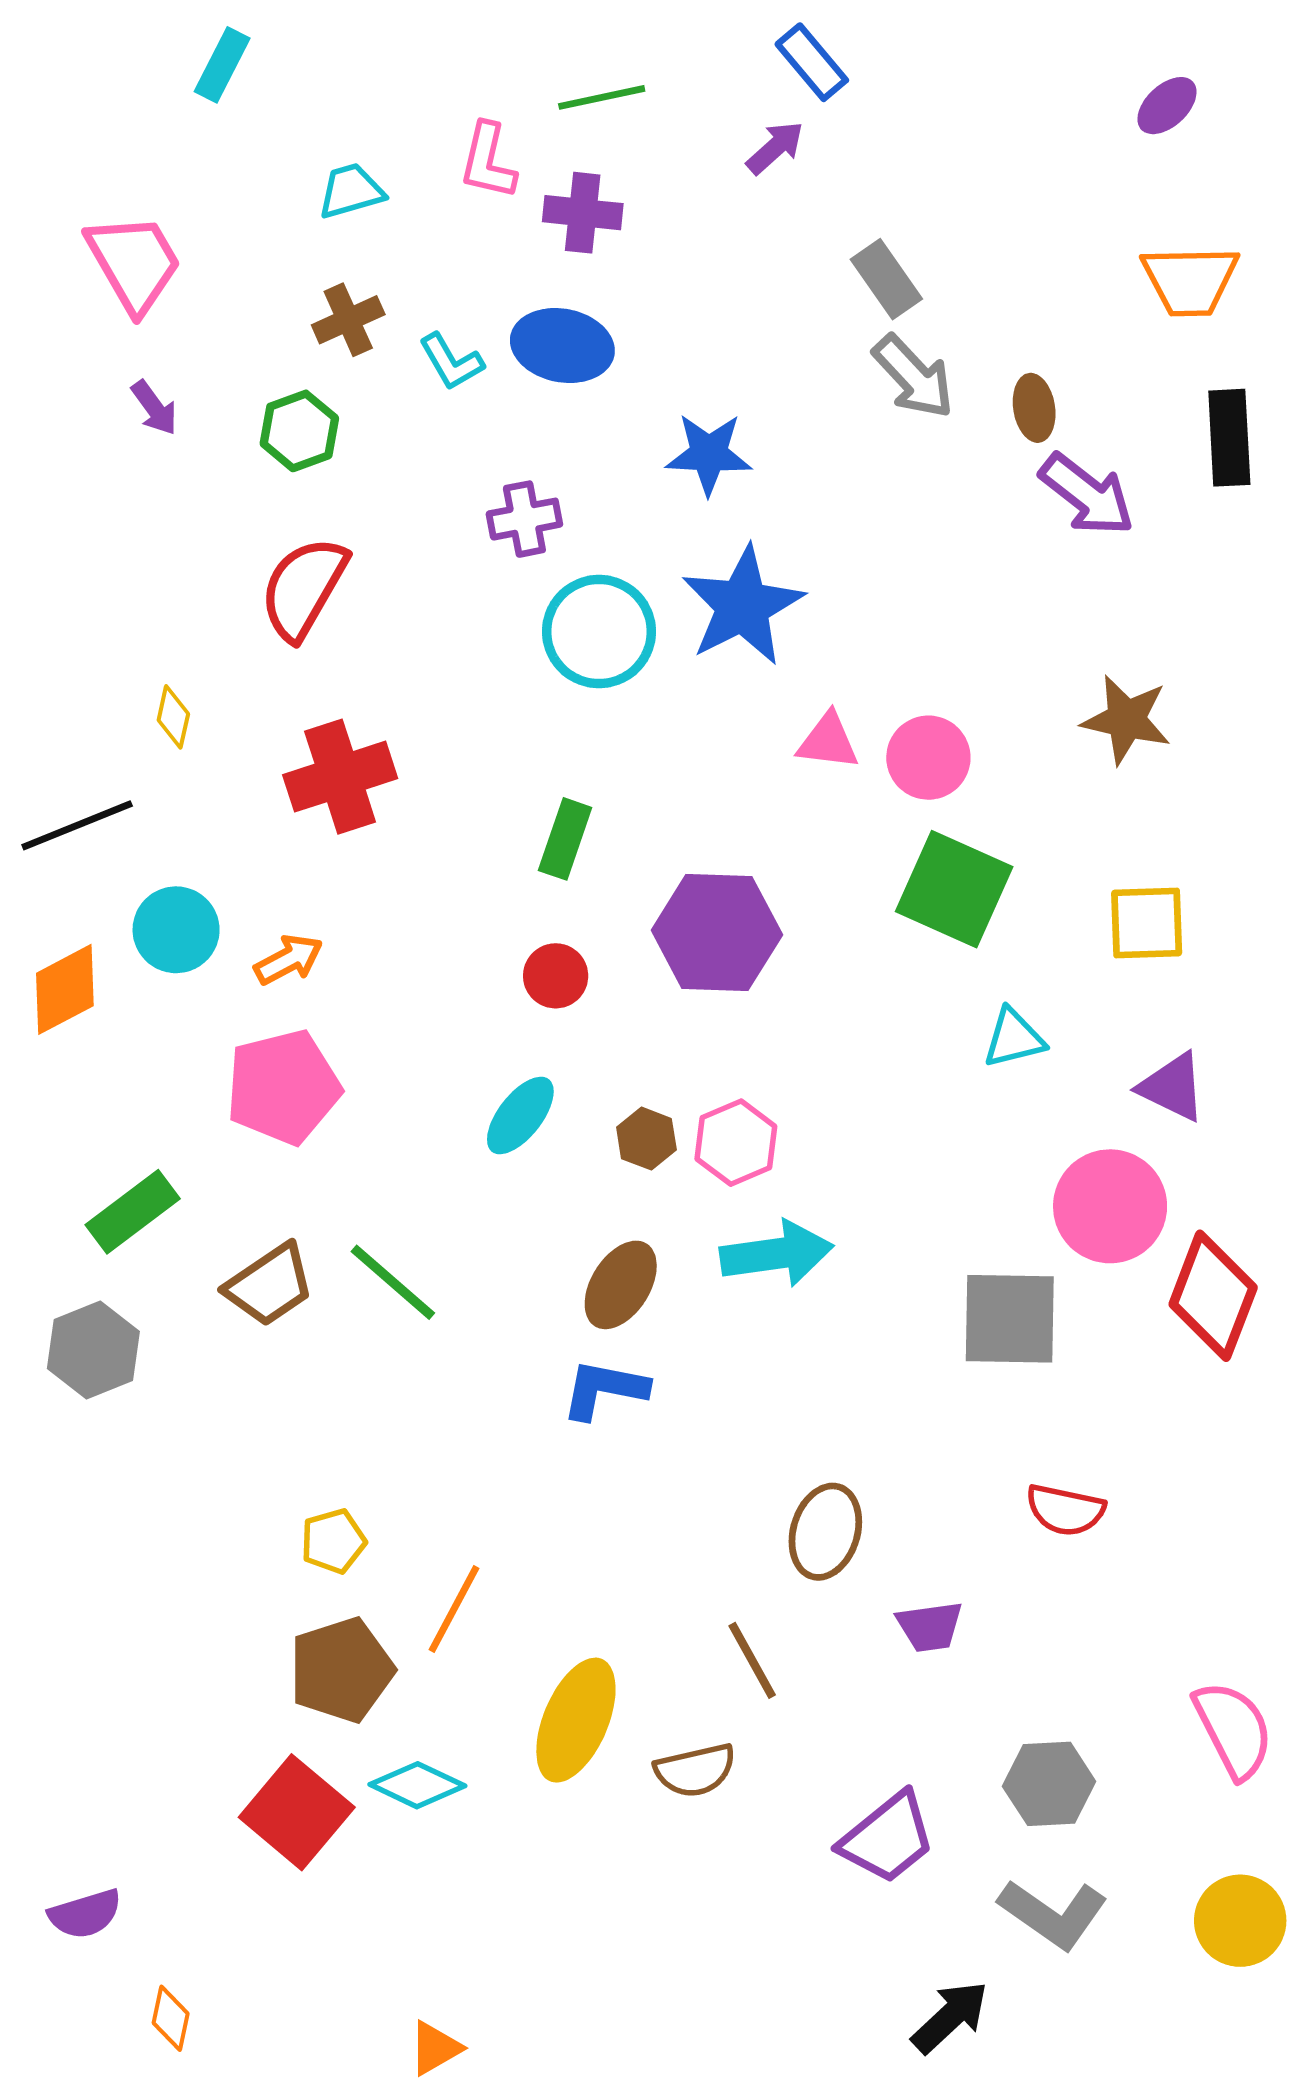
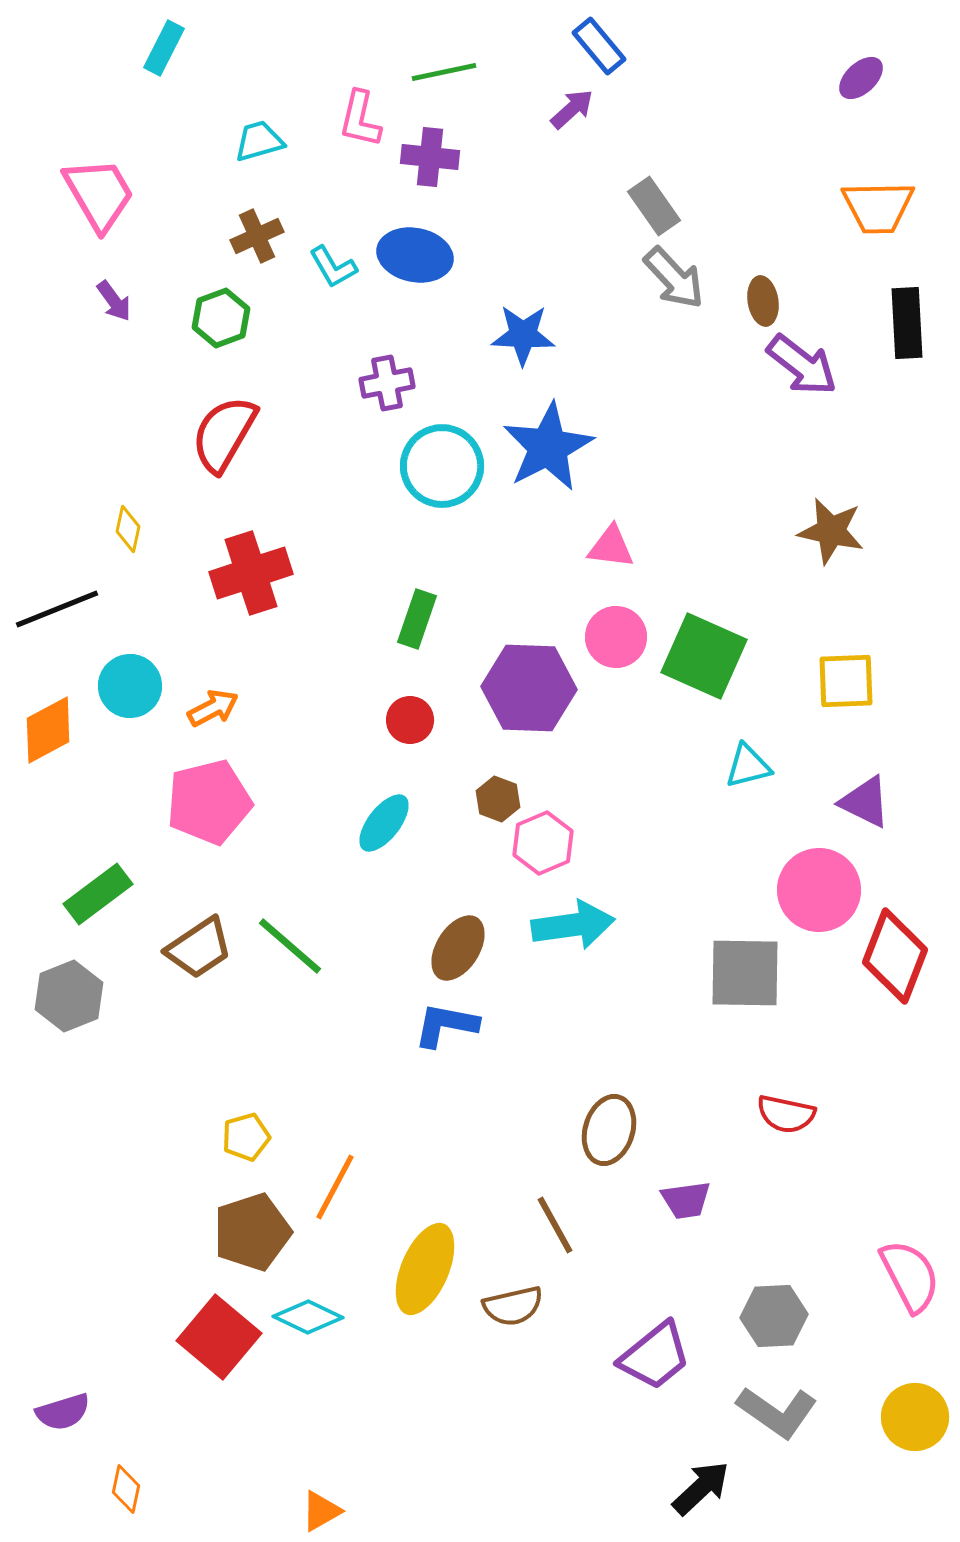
pink circle: (928, 758) -> (616, 637), moved
brown hexagon: (646, 1139) -> (498, 799), moved

